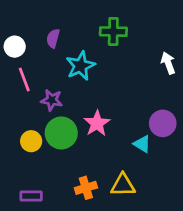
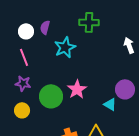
white circle: (15, 47) -> (26, 31), moved
purple star: (52, 100) -> (23, 83), moved
yellow circle: (31, 141) -> (22, 110), moved

